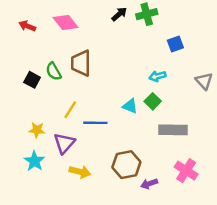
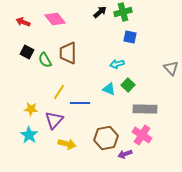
blue square: (175, 44) -> (130, 37), moved, turned 32
cyan arrow: (157, 76) -> (117, 64), moved
black square: (32, 80) -> (27, 52), moved
pink cross: (186, 171) -> (142, 135), moved

